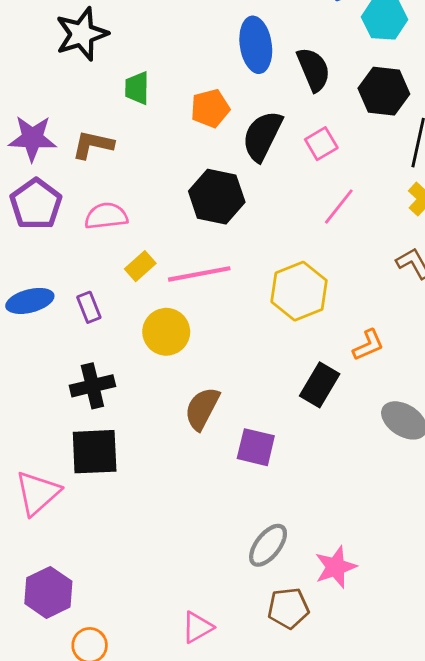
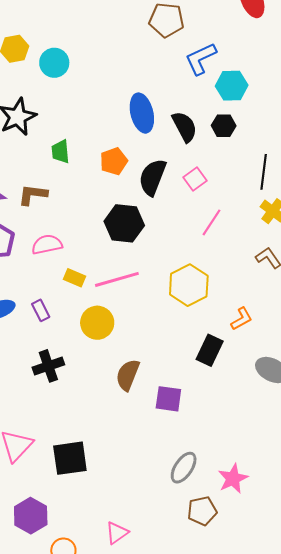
black hexagon: (384, 91) -> (224, 126), moved, size x0.7
yellow rectangle: (140, 266) -> (74, 278), turned 70
black square: (95, 452) -> (70, 458), moved
pink triangle: (197, 627) -> (117, 533), moved

